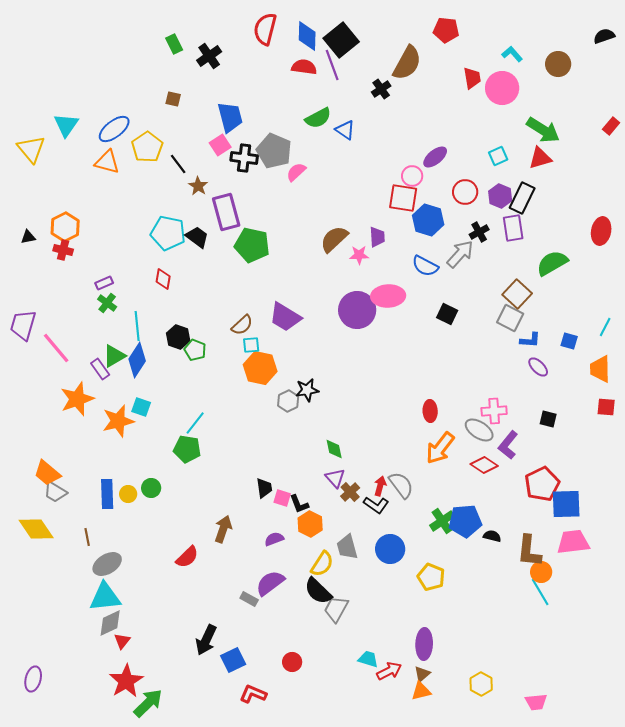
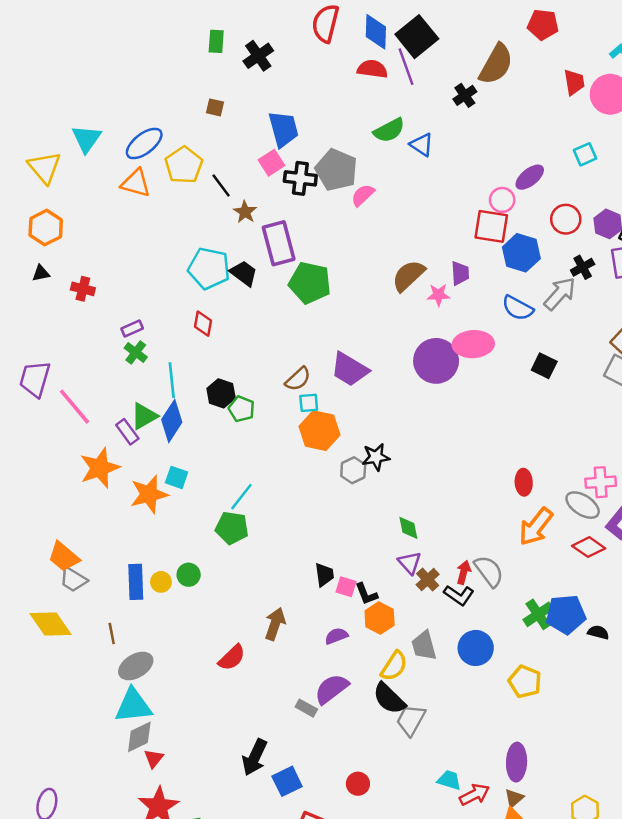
green rectangle: (174, 44) -> (216, 41), turned 30
cyan square: (498, 156) -> (585, 154), moved
orange hexagon: (65, 227) -> (46, 228), moved

